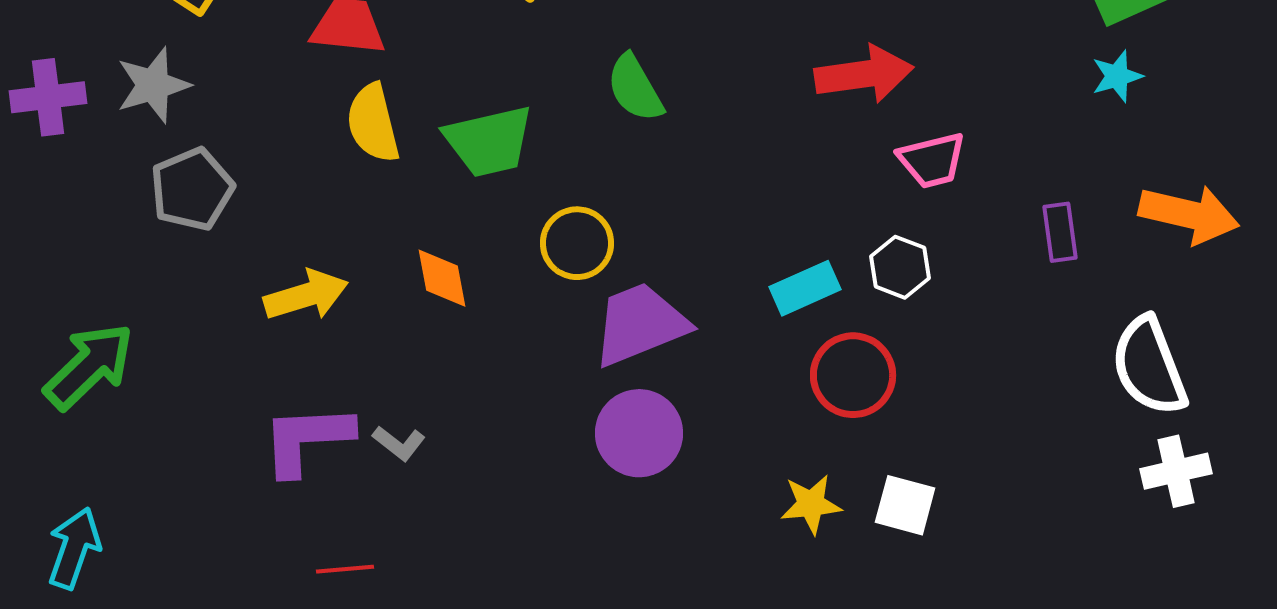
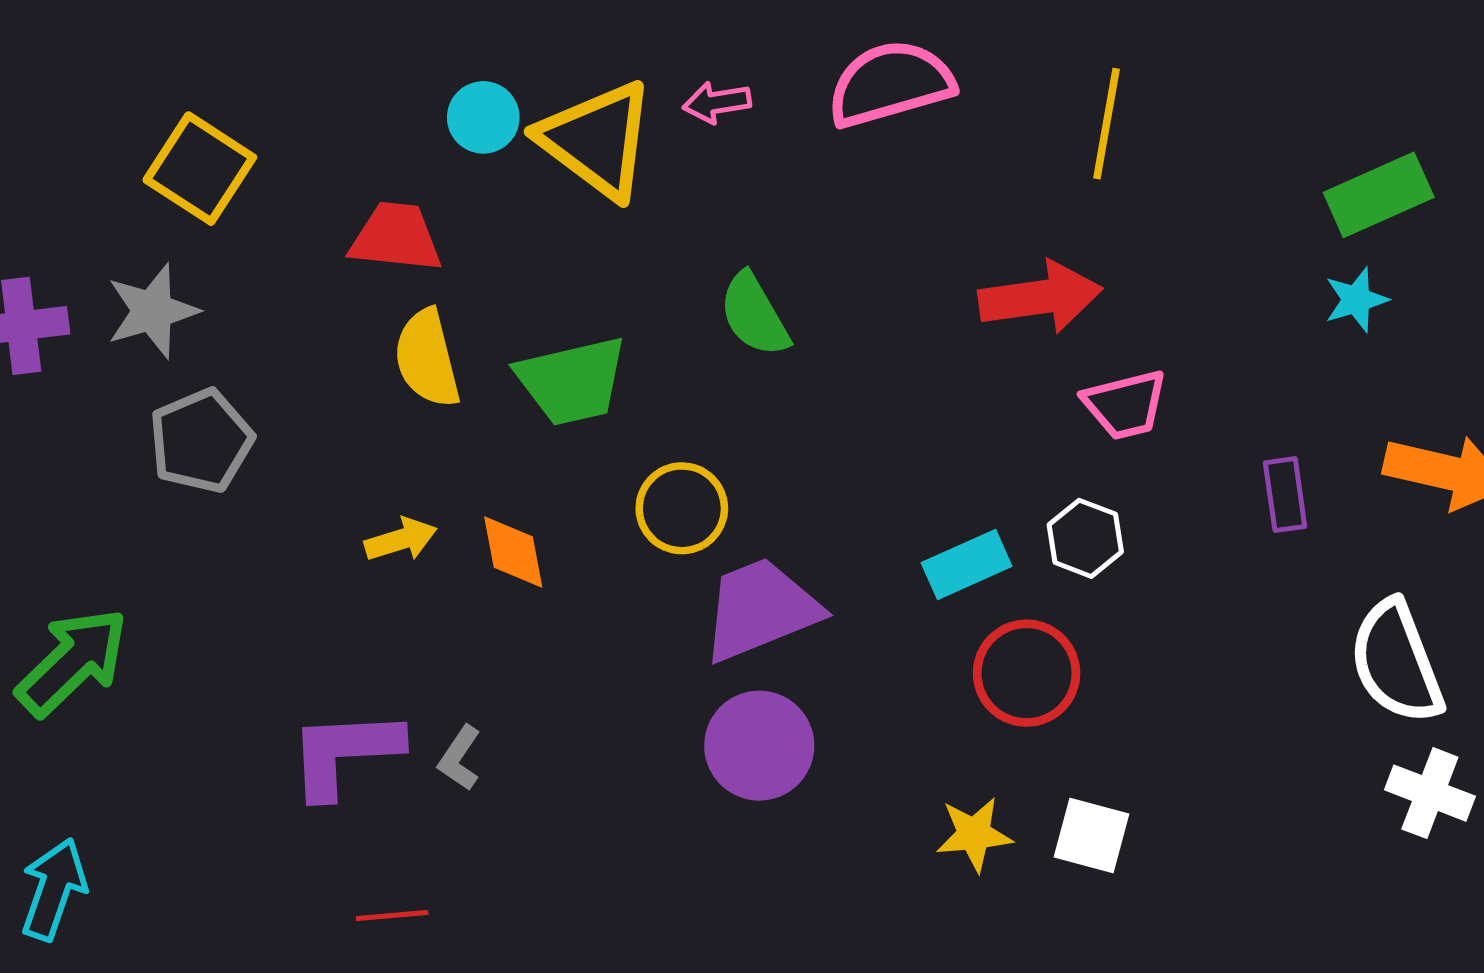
yellow arrow: (306, 295) -> (401, 540), moved, size x0.7
gray L-shape: (399, 443) -> (460, 758), turned 86
white cross: (1176, 471) -> (1430, 793), turned 34

